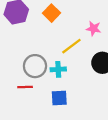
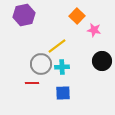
orange square: (52, 13) -> (77, 16), moved
yellow line: (71, 46) -> (57, 46), moved

